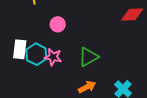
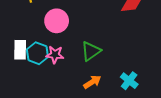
pink circle: (58, 24) -> (57, 21), size x1.5

